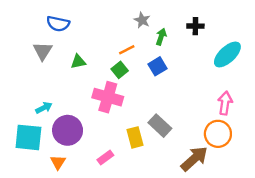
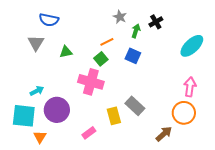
black cross: (195, 26) -> (156, 22), moved, turned -32
blue square: (158, 66) -> (133, 56), turned -35
brown arrow: (194, 159) -> (164, 134), size x0.7
orange triangle: (58, 162) -> (40, 137), moved

